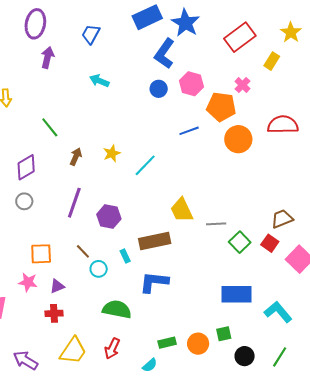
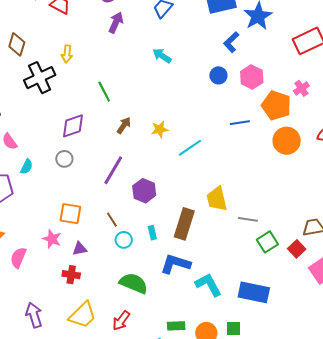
blue L-shape: (164, 54) -> (231, 42), size x0.7
brown rectangle: (155, 241) -> (184, 224), turned -72
cyan L-shape: (278, 312) -> (208, 285), moved
purple arrow: (26, 360) -> (34, 315), turned 30

